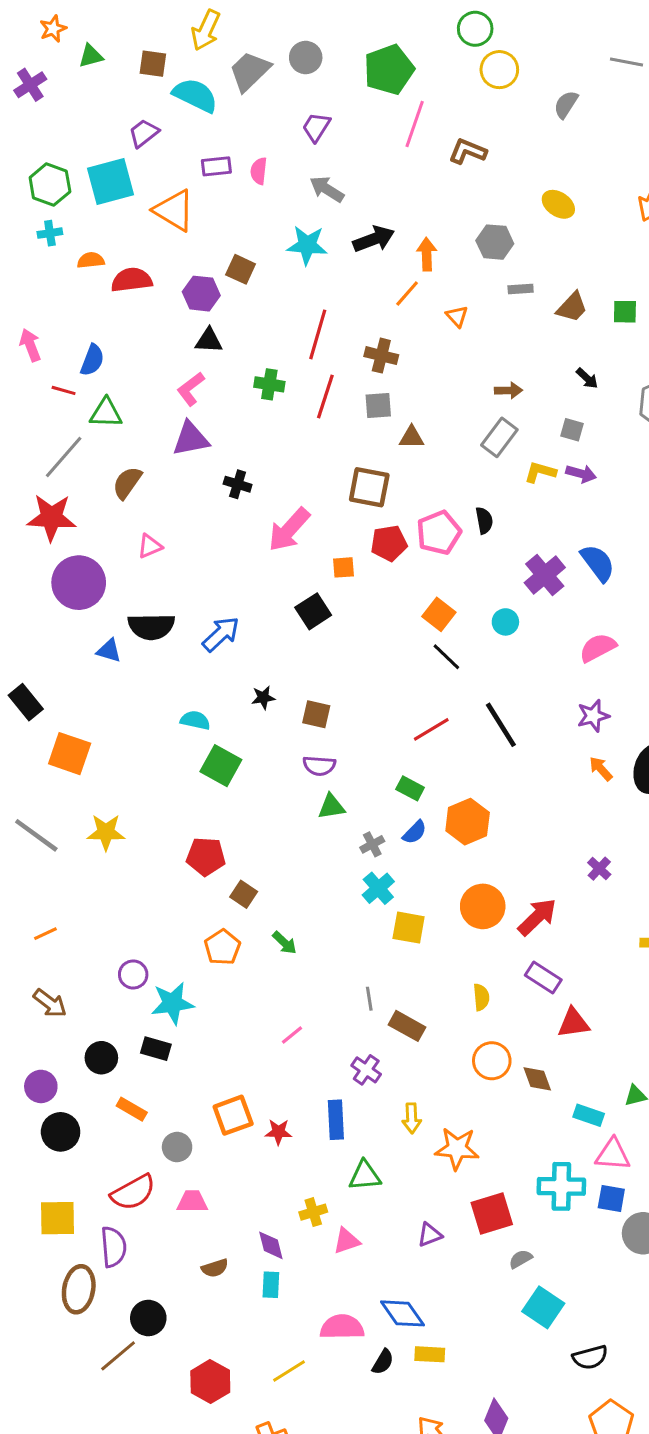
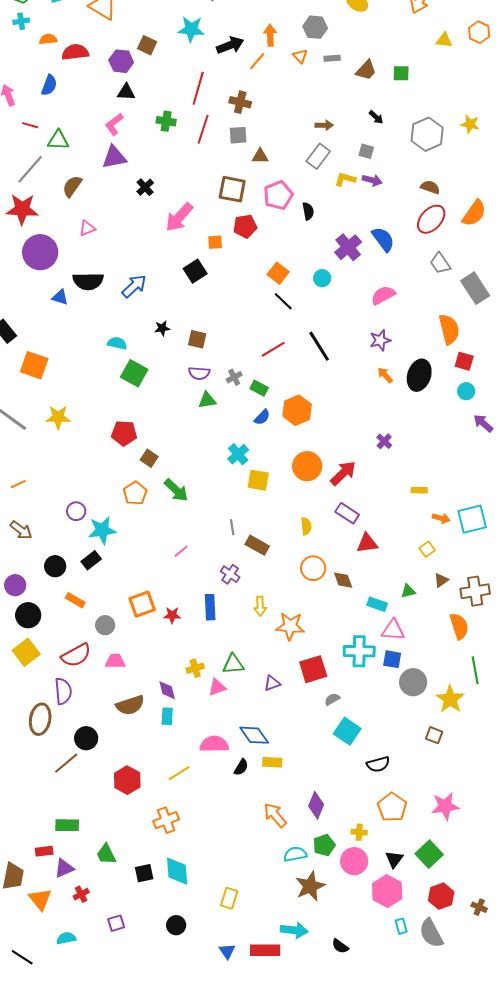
black arrow: (374, 239) -> (230, 45), moved
orange triangle: (457, 316) -> (300, 56), moved
blue semicircle: (92, 360) -> (49, 85), moved
black cross: (238, 484) -> (145, 187), turned 30
pink pentagon: (439, 533) -> (278, 195), moved
gray cross: (372, 844) -> (234, 377), moved
green arrow: (284, 943) -> (176, 490), size x1.5
black rectangle: (156, 1049) -> (91, 560), turned -54
green triangle: (365, 1176) -> (233, 664), moved
yellow square: (57, 1218) -> (26, 652), moved, turned -36
brown semicircle: (215, 1268) -> (130, 705), size x1.6

